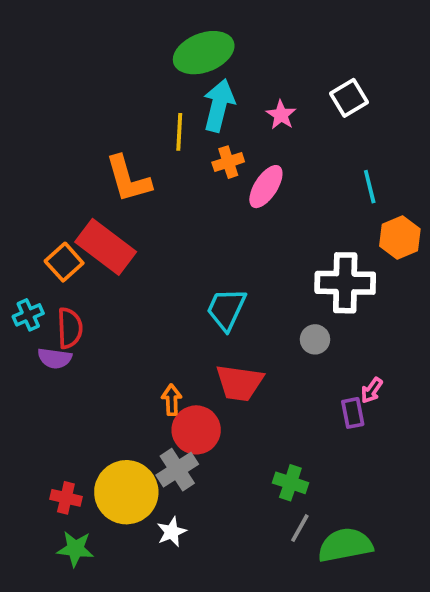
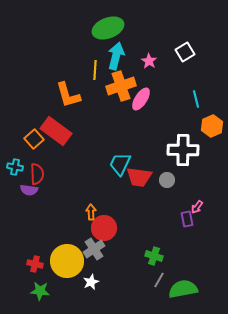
orange cross: (228, 162) -> (121, 86), size x1.8
cyan cross: (28, 315) -> (15, 167), turned 35
red trapezoid: (240, 383) -> (139, 177), moved

